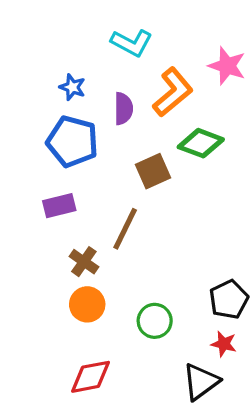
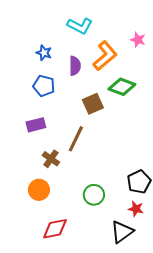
pink star: (227, 66) -> (138, 40), size x0.7
blue pentagon: (72, 141) -> (44, 86), size x0.7
orange circle: (87, 304) -> (39, 190), moved

